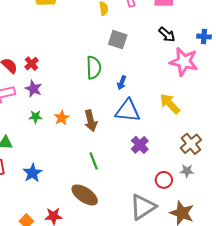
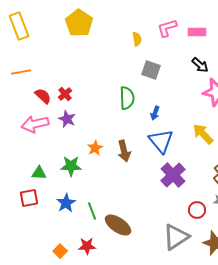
blue triangle: (128, 111) -> (161, 141), turned 44
green star: (35, 117) -> (71, 166), moved, size x1.5
purple cross: (140, 145) -> (173, 175), size x1.4
green line: (94, 161) -> (92, 211), moved

